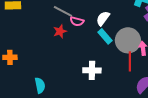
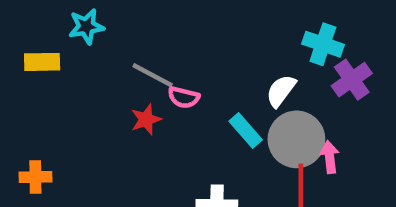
white semicircle: (103, 18) -> (281, 91), moved

